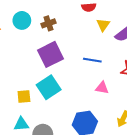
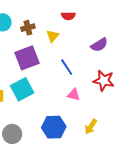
yellow triangle: (103, 25) -> (53, 36), moved
blue line: (92, 60) -> (67, 67), turned 42

